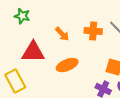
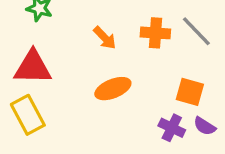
red triangle: (33, 52) -> (33, 67), moved

